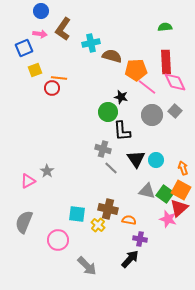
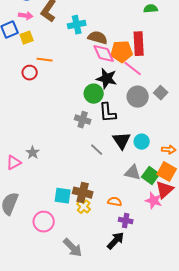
red rectangle: (166, 62) -> (139, 44), moved
yellow square: (35, 70) -> (27, 38), moved
pink diamond: (175, 82) -> (104, 54), moved
red circle: (52, 88) -> (30, 73), moved
black star: (121, 97) -> (107, 79), size x1.5
gray cross: (103, 149) -> (83, 120), moved
orange arrow: (183, 168) -> (169, 150), turned 112
brown cross: (108, 209) -> (83, 193), moved

